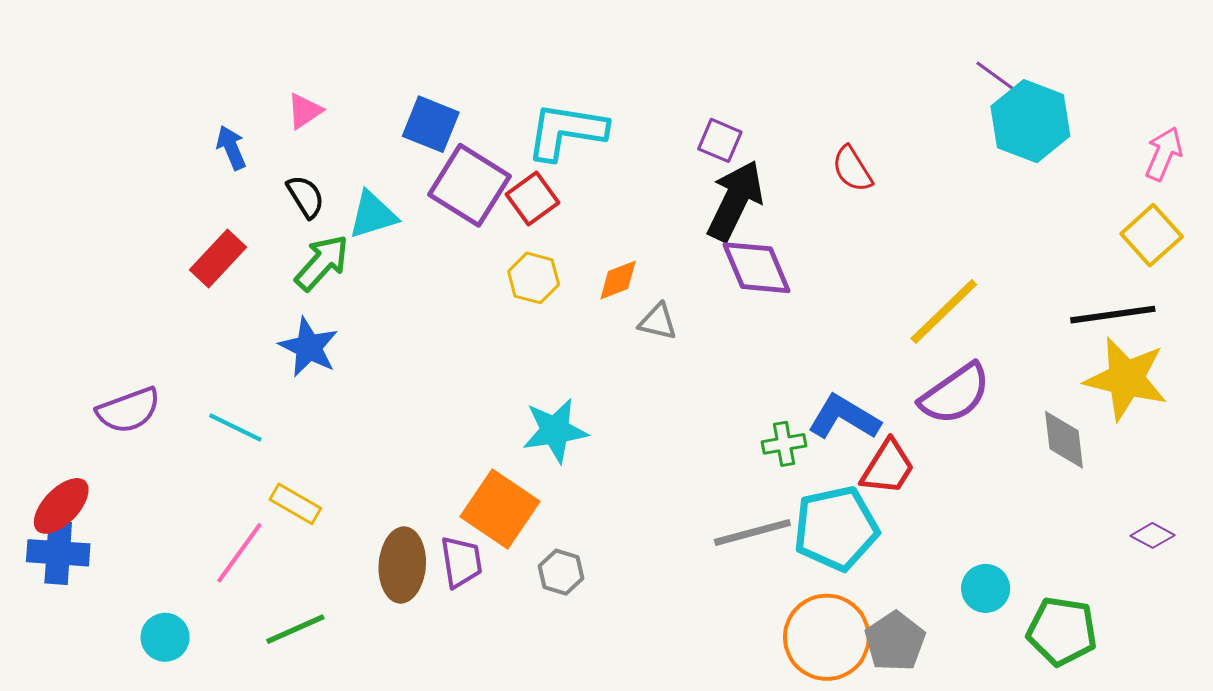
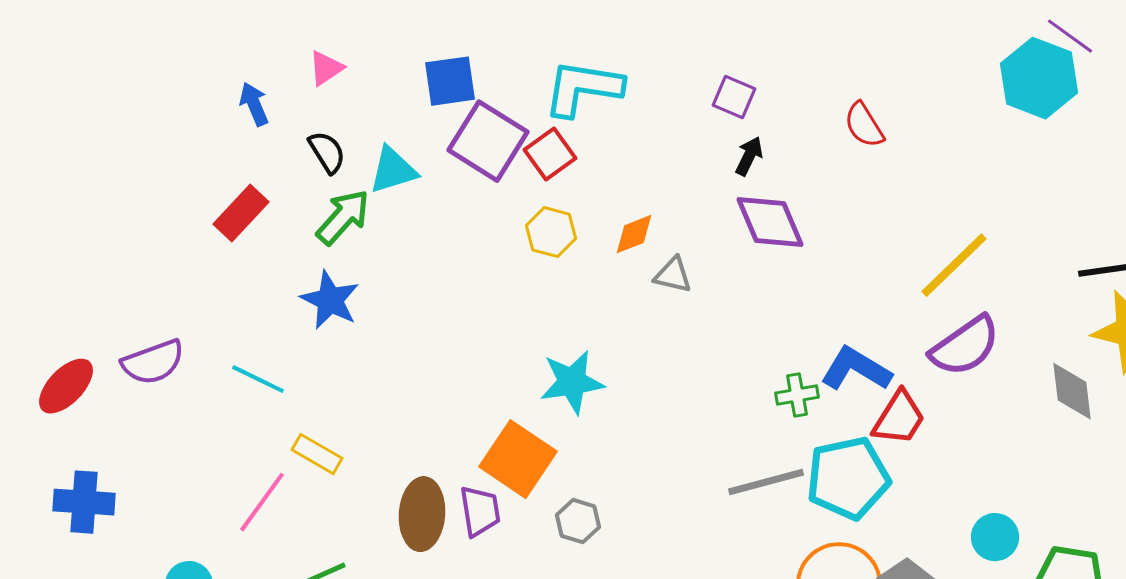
purple line: (999, 78) -> (1070, 36), moved
blue square: (431, 124) -> (450, 81), turned -30
black arrow: (735, 201) -> (749, 156), size x0.5
red ellipse: (61, 506) -> (66, 386), moved

